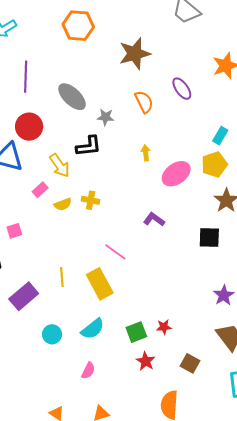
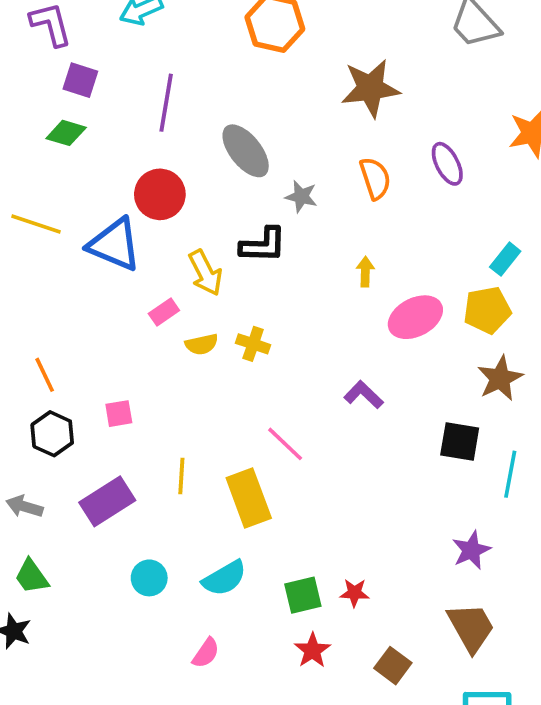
pink square: (14, 231) -> (119, 414), moved

